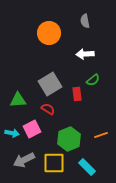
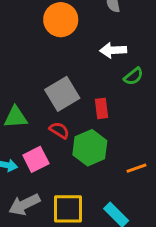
green semicircle: (93, 80) -> (134, 76), moved
green hexagon: (69, 139) -> (90, 148), moved

